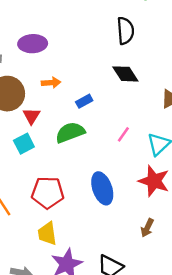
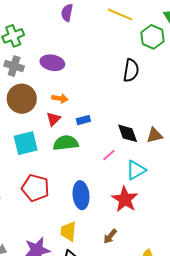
black diamond: (125, 74) -> (128, 133), moved
red triangle: (31, 116) -> (53, 119), moved
cyan square: (24, 144) -> (26, 143), size x1.4
yellow trapezoid: (47, 234) -> (68, 231), moved

